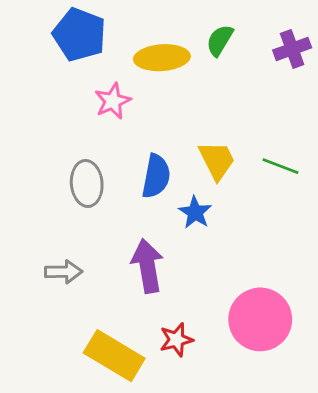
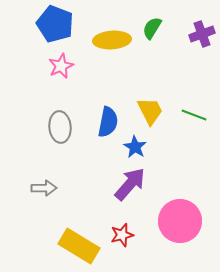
pink star: (113, 101) -> (61, 66), moved
purple arrow: (147, 266) -> (130, 184), moved, turned 51

